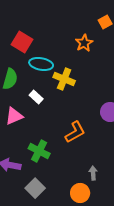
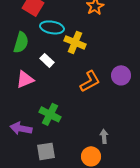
orange L-shape: (75, 132) -> (90, 81), moved
gray square: (35, 188) -> (46, 151), turned 36

